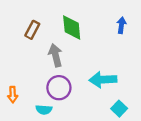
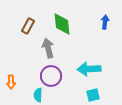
cyan square: (119, 109) -> (93, 95), moved, turned 32
cyan semicircle: (44, 110) -> (38, 95), turned 88

